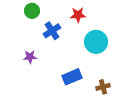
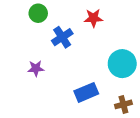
cyan circle: (96, 42) -> (122, 64), moved

